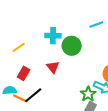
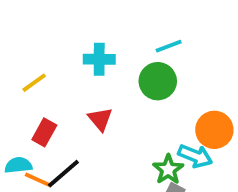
cyan line: (96, 24) -> (169, 46), moved
green circle: (72, 46) -> (158, 81), moved

